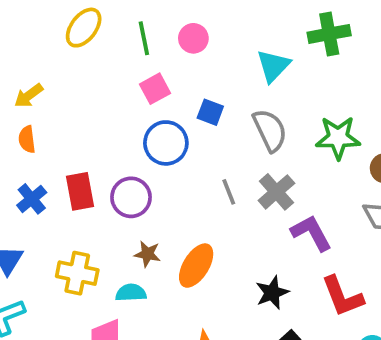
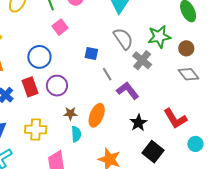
blue square: (210, 112) -> (91, 53), moved
blue circle: (166, 143) -> (39, 57), moved
gray cross: (276, 192) -> (142, 60), moved
purple L-shape: (311, 233) -> (128, 91), moved
cyan semicircle: (131, 293) -> (76, 134), moved, turned 98

